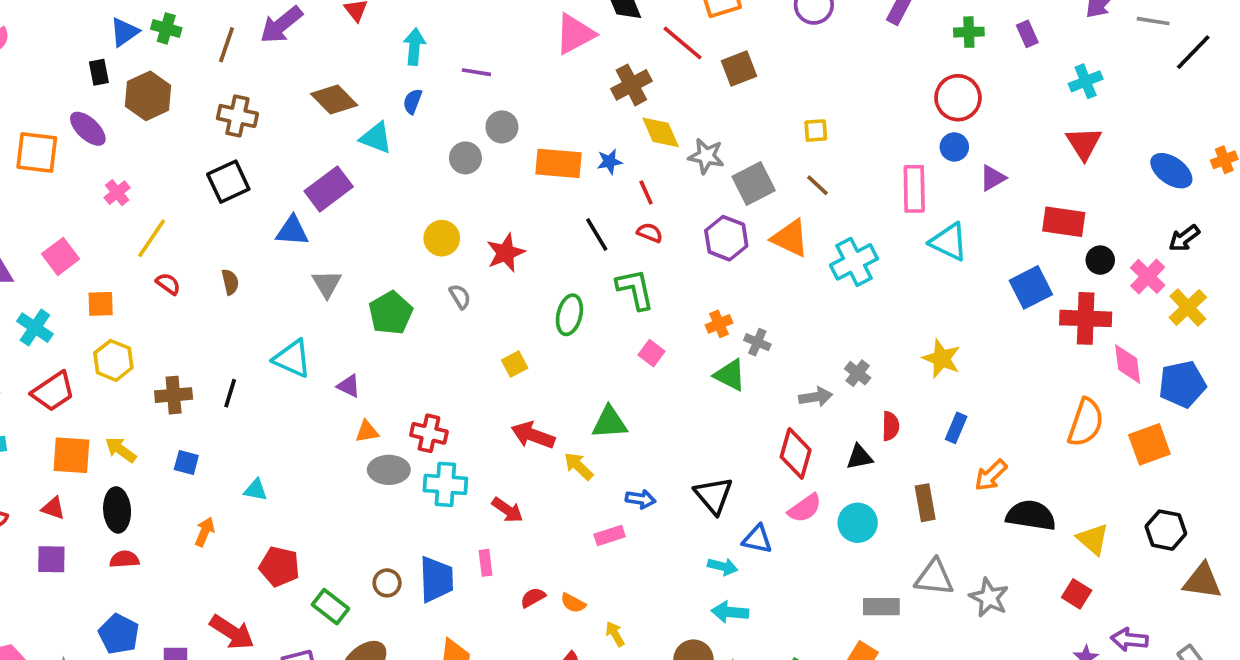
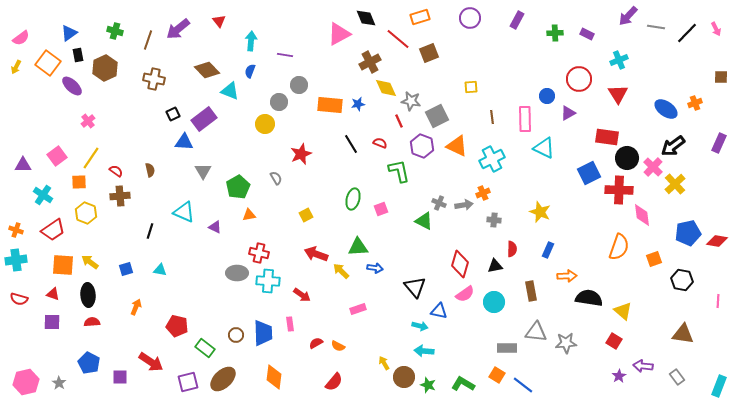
blue triangle: (124, 32) -> (69, 33), moved
purple rectangle: (1027, 34) -> (587, 34), turned -40
black line: (1193, 52) -> (687, 33), moved
red circle: (958, 98) -> (579, 79), moved
orange square: (37, 152) -> (48, 63), moved, turned 30
black square: (228, 182) -> (173, 114), moved, size x0.6
brown line: (817, 185) -> (492, 117), moved, turned 40
red line: (646, 193) -> (399, 121), moved
yellow line: (152, 238) -> (91, 158), moved
yellow circle: (442, 238) -> (265, 124), moved
black arrow: (1184, 238) -> (673, 146), size x1.4
black circle: (1100, 260) -> (627, 158), size x1.5
green L-shape: (635, 289) -> (399, 171), moved
green ellipse: (569, 315) -> (353, 199), moved
orange cross: (719, 324) -> (483, 193), moved
pink square: (652, 353) -> (381, 209), turned 32
gray cross: (858, 373) -> (494, 220), turned -32
blue pentagon: (1182, 384) -> (688, 233), moved
brown cross: (174, 395) -> (120, 196), moved
gray arrow: (816, 397) -> (464, 205), moved
orange triangle: (367, 432) -> (249, 215), moved
orange square: (1149, 444) -> (654, 259), size x0.7
blue square: (186, 463) -> (126, 269), turned -32
orange arrow: (991, 475) -> (567, 276), turned -138
cyan triangle: (256, 490) -> (160, 270), moved
blue arrow: (641, 499) -> (375, 268), moved
black hexagon: (1166, 530) -> (682, 280), moved
gray star: (989, 598) -> (566, 343), turned -30
yellow arrow: (615, 634) -> (384, 363), moved

